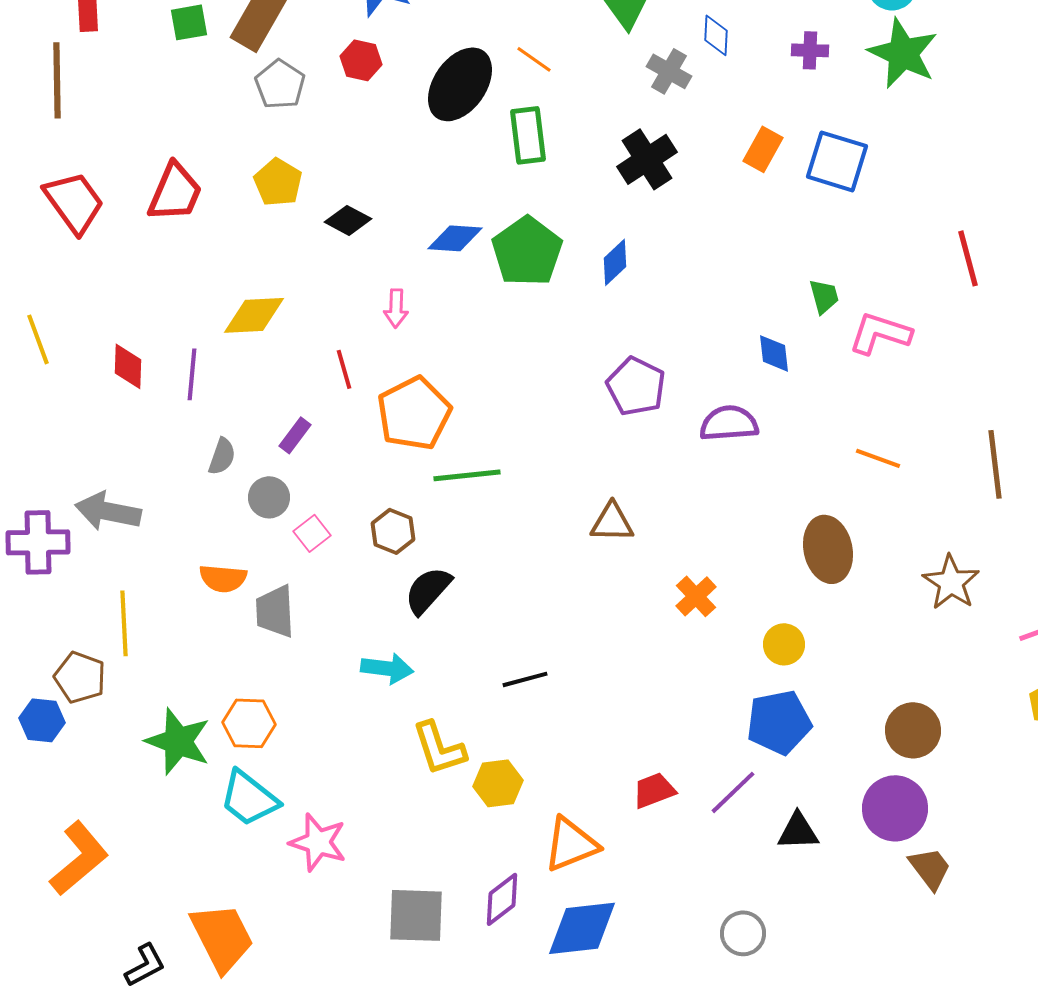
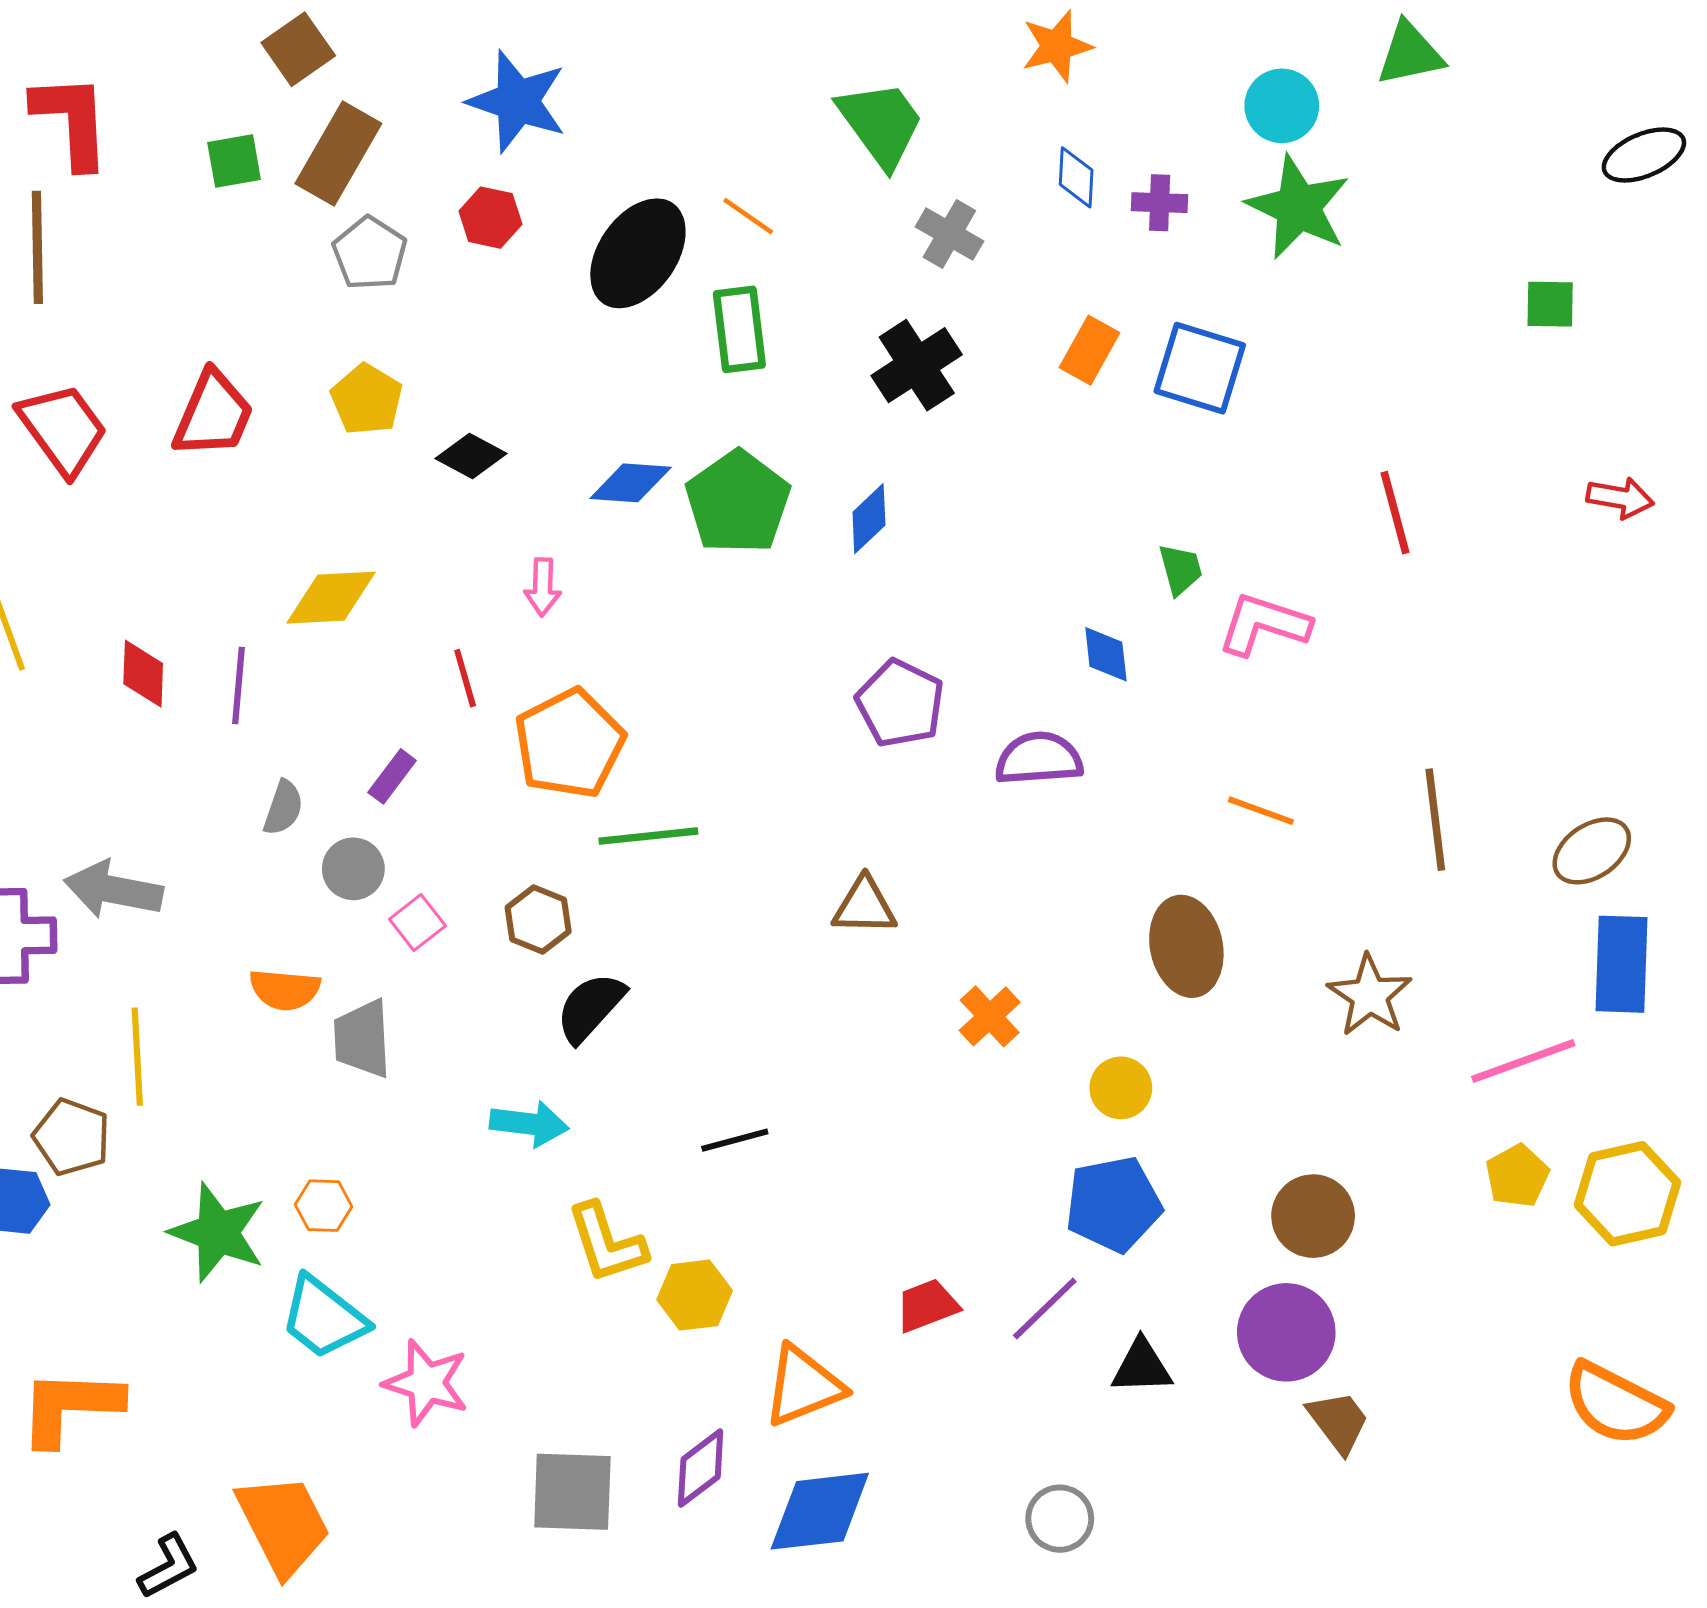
blue diamond: (716, 35) -> (1076, 177), moved
orange hexagon: (249, 723) -> (324, 1206), size x0.7
orange L-shape: (79, 858) -> (70, 1407), turned -138

